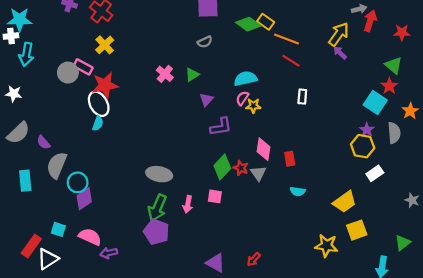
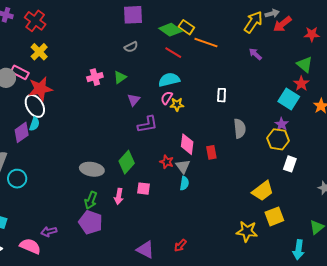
red arrow: (370, 21) -> (282, 24), turned -144
yellow arrow: (339, 34) -> (253, 22), moved
red line: (291, 61) -> (173, 53), moved
pink cross: (165, 74) -> (95, 77), turned 35
gray semicircle: (394, 133) -> (240, 129), moved
green diamond: (222, 167) -> (127, 162), moved
white rectangle: (375, 173) -> (290, 164), turned -35
cyan semicircle: (298, 191) -> (184, 183), moved, turned -88
purple diamond: (84, 199) -> (22, 132), moved
green arrow: (157, 208) -> (91, 200), size x0.7
pink semicircle: (90, 237) -> (30, 246), moved
purple arrow: (109, 253) -> (49, 232), moved

